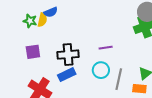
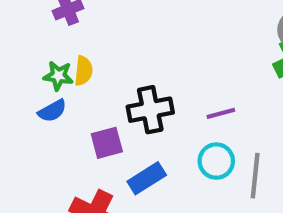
blue semicircle: (51, 12) -> (52, 111), moved
purple square: (33, 52) -> (107, 143), moved
black cross: (68, 55) -> (150, 110), moved

